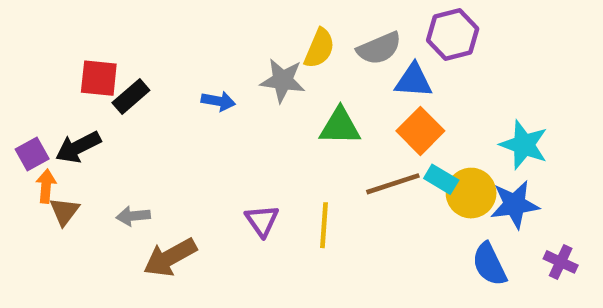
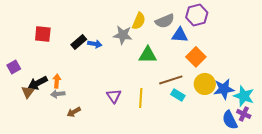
black rectangle: (131, 97) -> (79, 42), moved
orange square: (420, 131) -> (196, 57), moved
cyan star: (524, 145) -> (244, 96), moved
black arrow: (78, 147) -> (38, 83), moved
cyan rectangle: (441, 179) -> (178, 95), moved
orange arrow: (46, 186) -> (57, 81), moved
brown arrow: (170, 257) -> (74, 112), size x0.6
blue semicircle: (489, 264) -> (230, 120), moved

